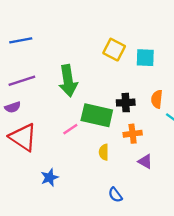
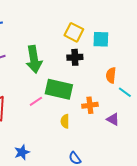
black cross: (126, 103) -> (75, 57), moved
purple triangle: (145, 161) -> (113, 119), moved
blue star: (50, 178) -> (22, 152), moved

